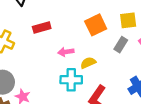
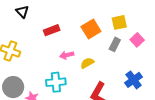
red rectangle: (42, 27) -> (52, 30), moved
cyan cross: (71, 80) -> (56, 82), moved

